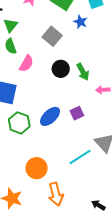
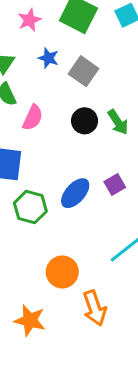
blue star: (80, 22) -> (48, 58), moved
gray square: (52, 36) -> (84, 71), moved

